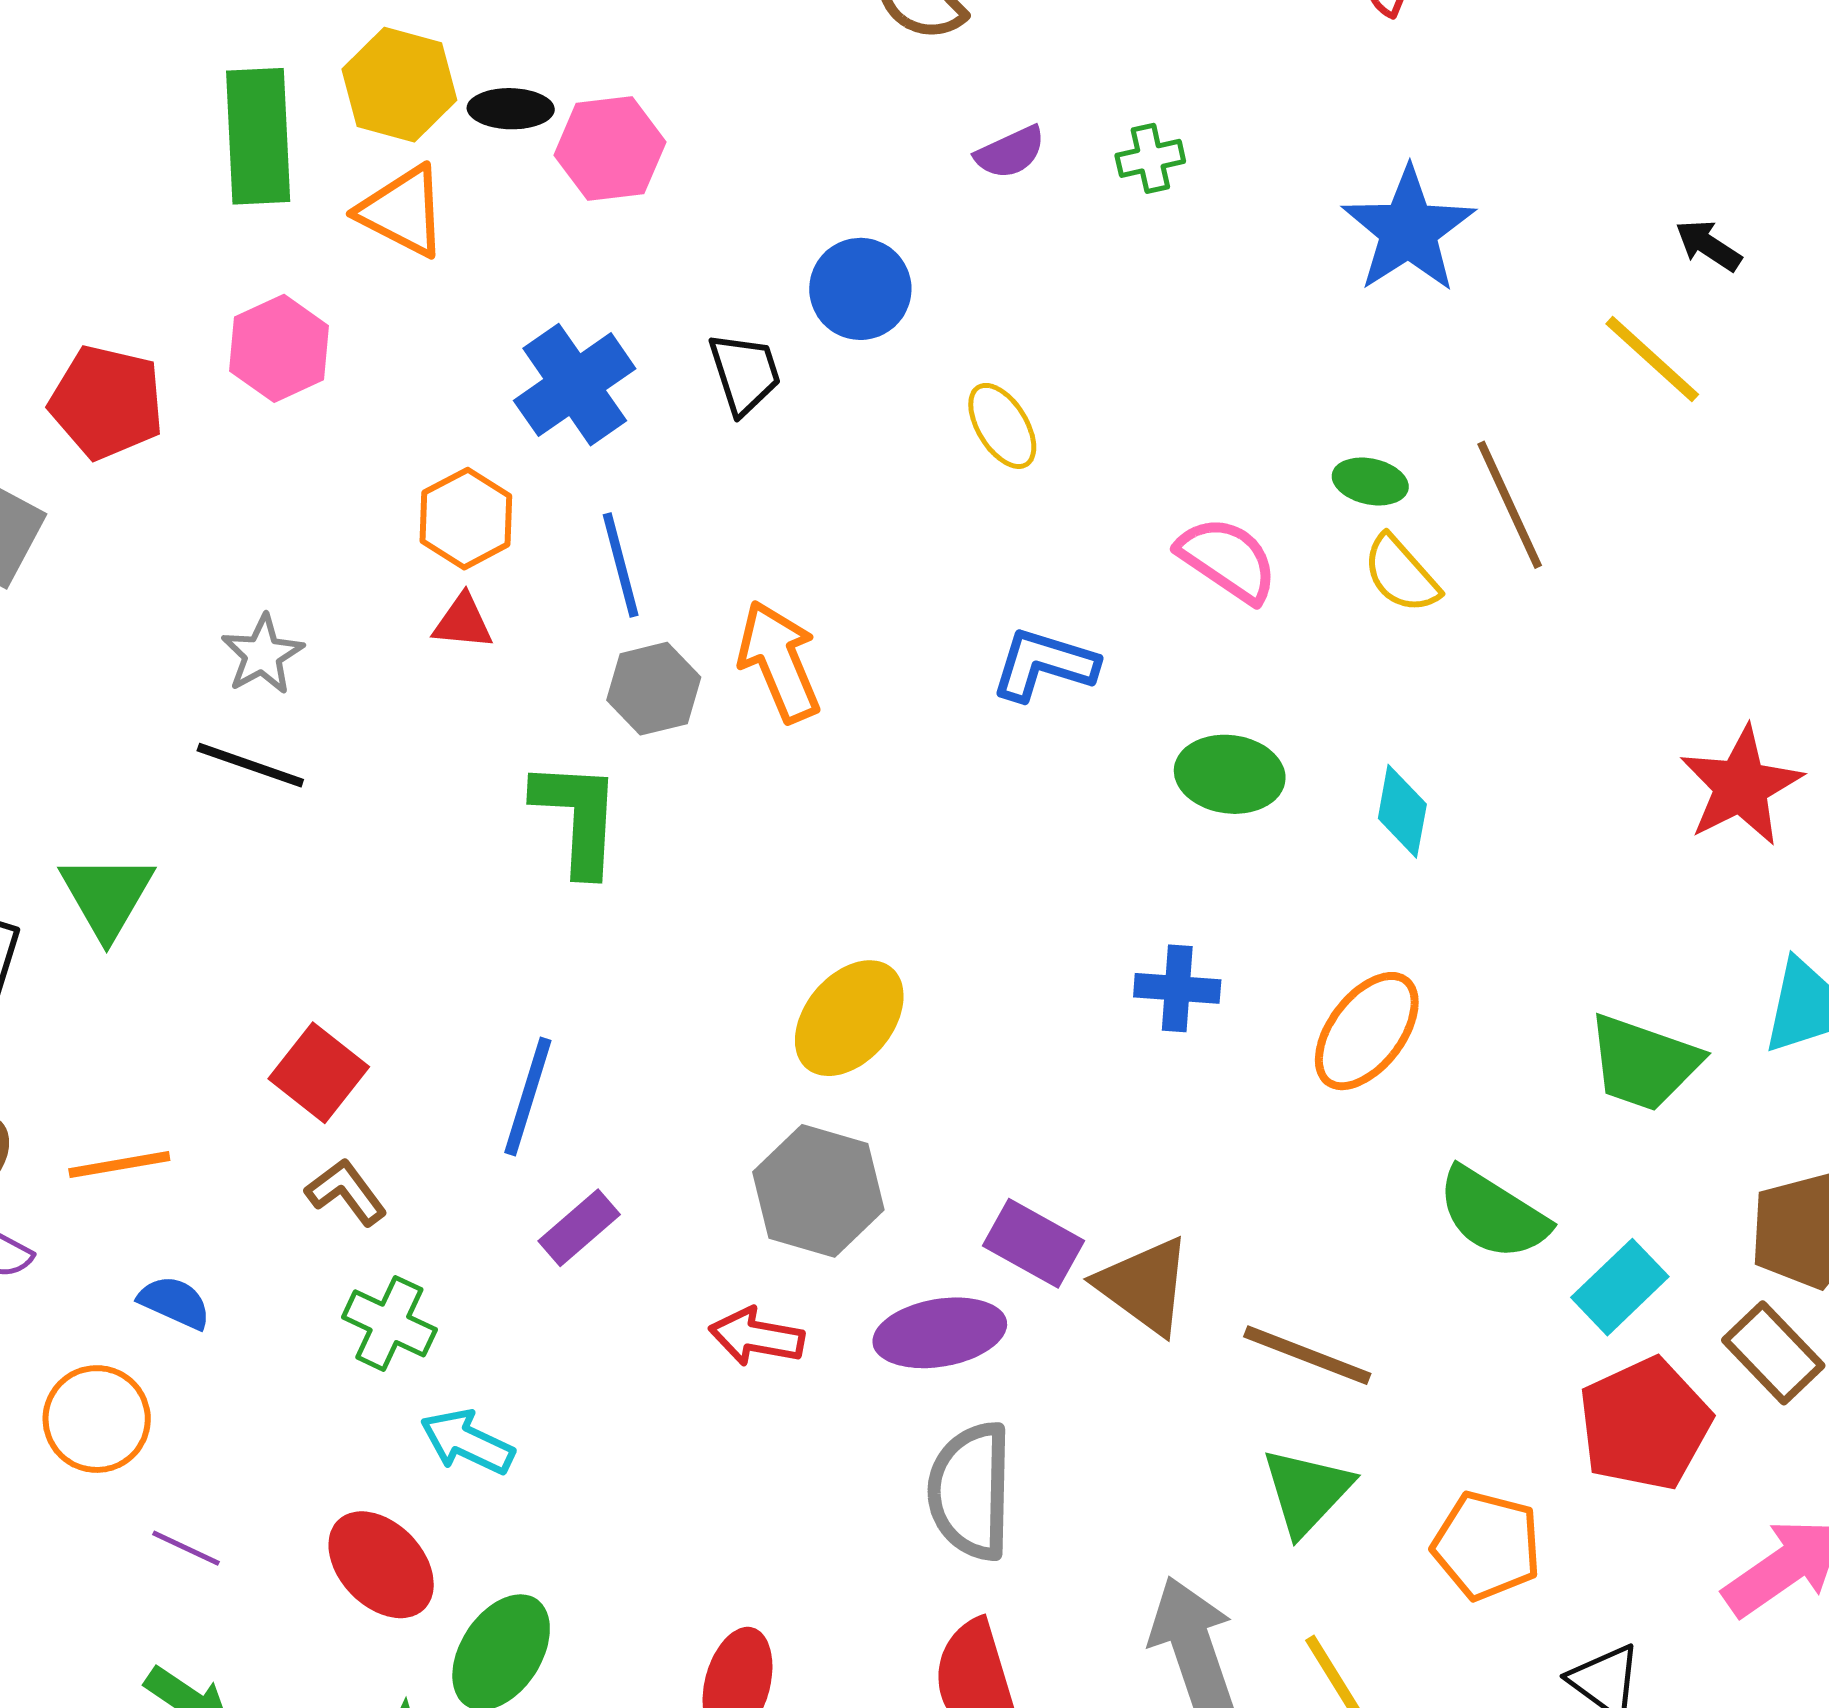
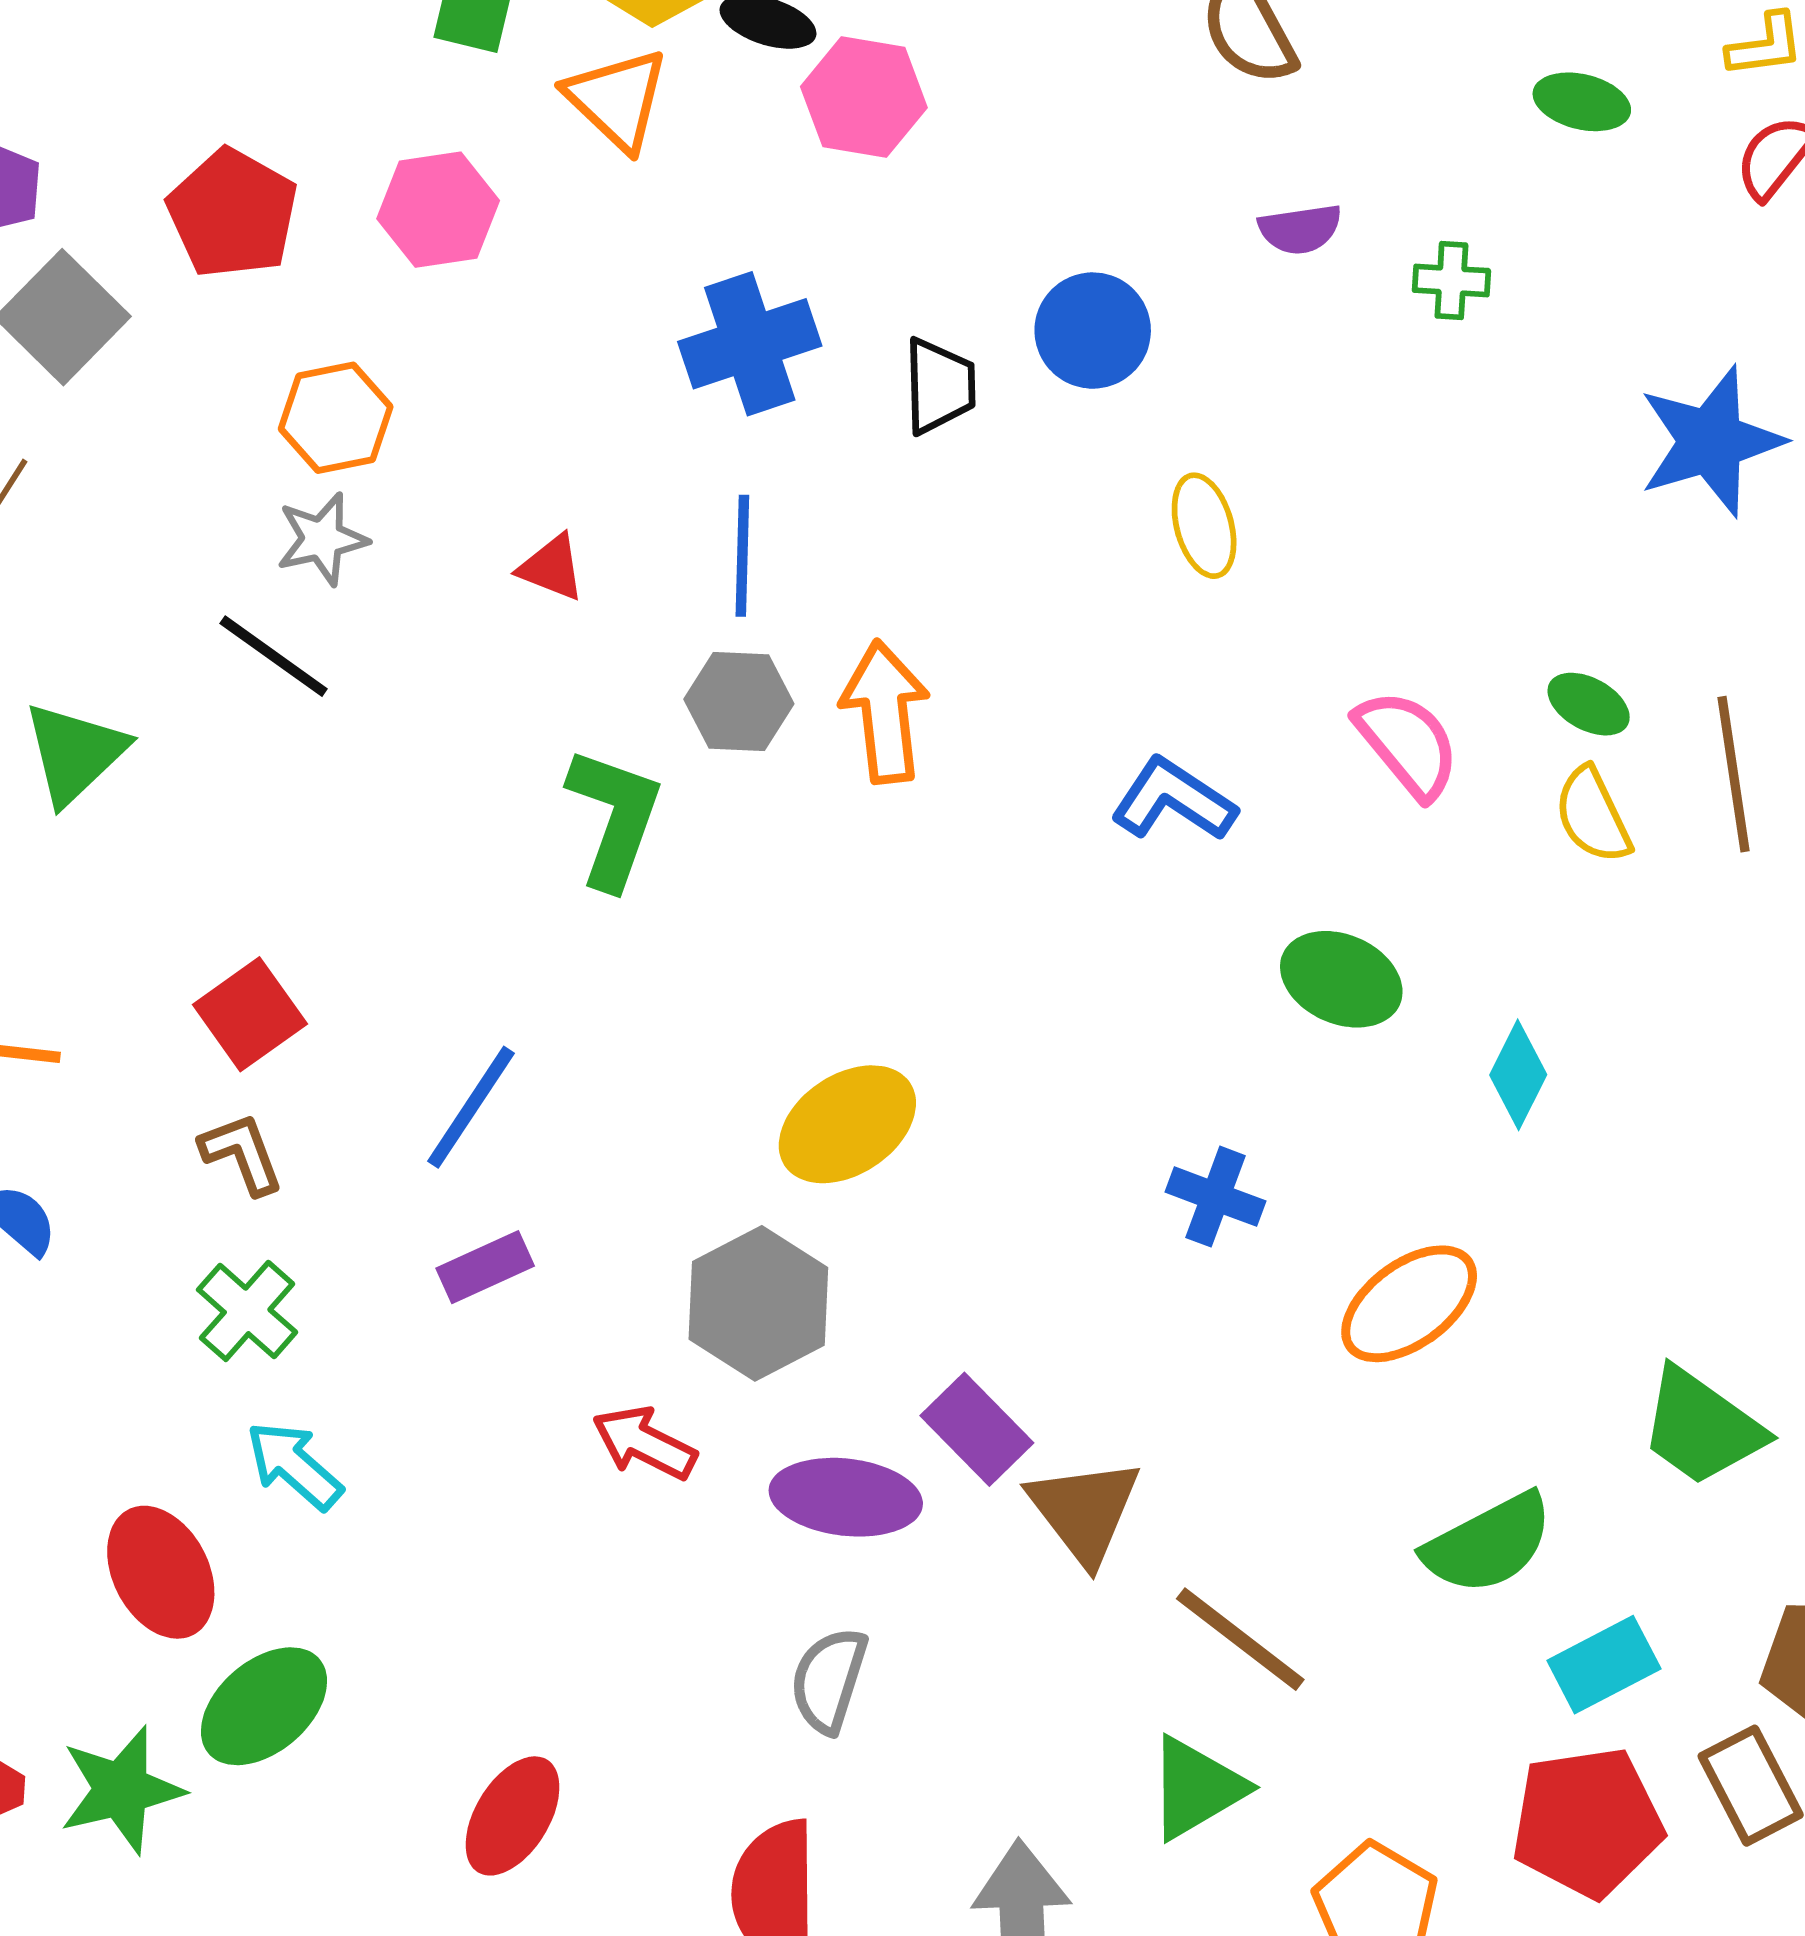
orange hexagon: (466, 519) -> (336, 418), moved
green semicircle: (1493, 1214) -> (1488, 1544), turned -76
gray semicircle: (971, 1491) -> (829, 1680), size x0.7

